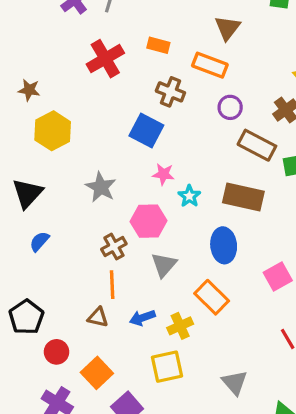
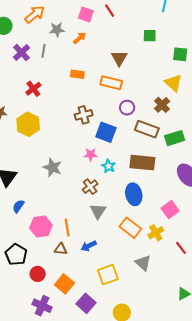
red cross: (105, 59) -> (33, 89), moved, size x0.7
brown cross: (170, 92) -> (84, 115), moved, turned -30
blue square: (146, 130) -> (106, 132), moved
yellow hexagon: (53, 131) -> (28, 124), moved
pink hexagon: (148, 221) -> (41, 227), moved
brown cross: (114, 247) -> (90, 187), moved
yellow cross: (180, 326) -> (156, 233), moved
gray triangle: (235, 383) -> (143, 263), moved

